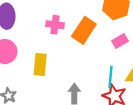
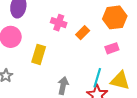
orange rectangle: (84, 30) -> (83, 33), size x0.6

